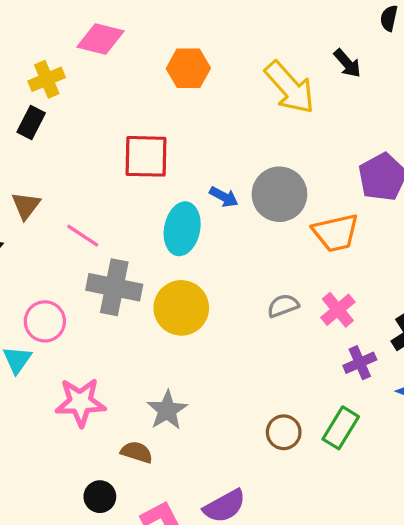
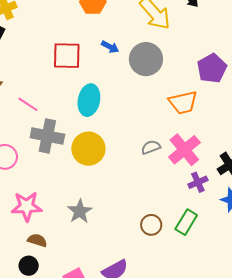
gray circle: (279, 194) -> (146, 59), moved
blue arrow: (224, 197) -> (110, 47), moved
pink cross: (338, 310) -> (184, 150), size x1.5
brown semicircle: (137, 452) -> (37, 240), moved
black circle: (100, 497) -> (29, 266), moved

